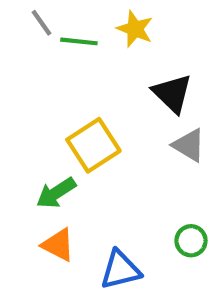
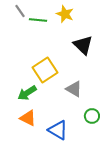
gray triangle: (189, 145) -> (74, 89), moved
blue triangle: (120, 270) -> (58, 130), turned 45

